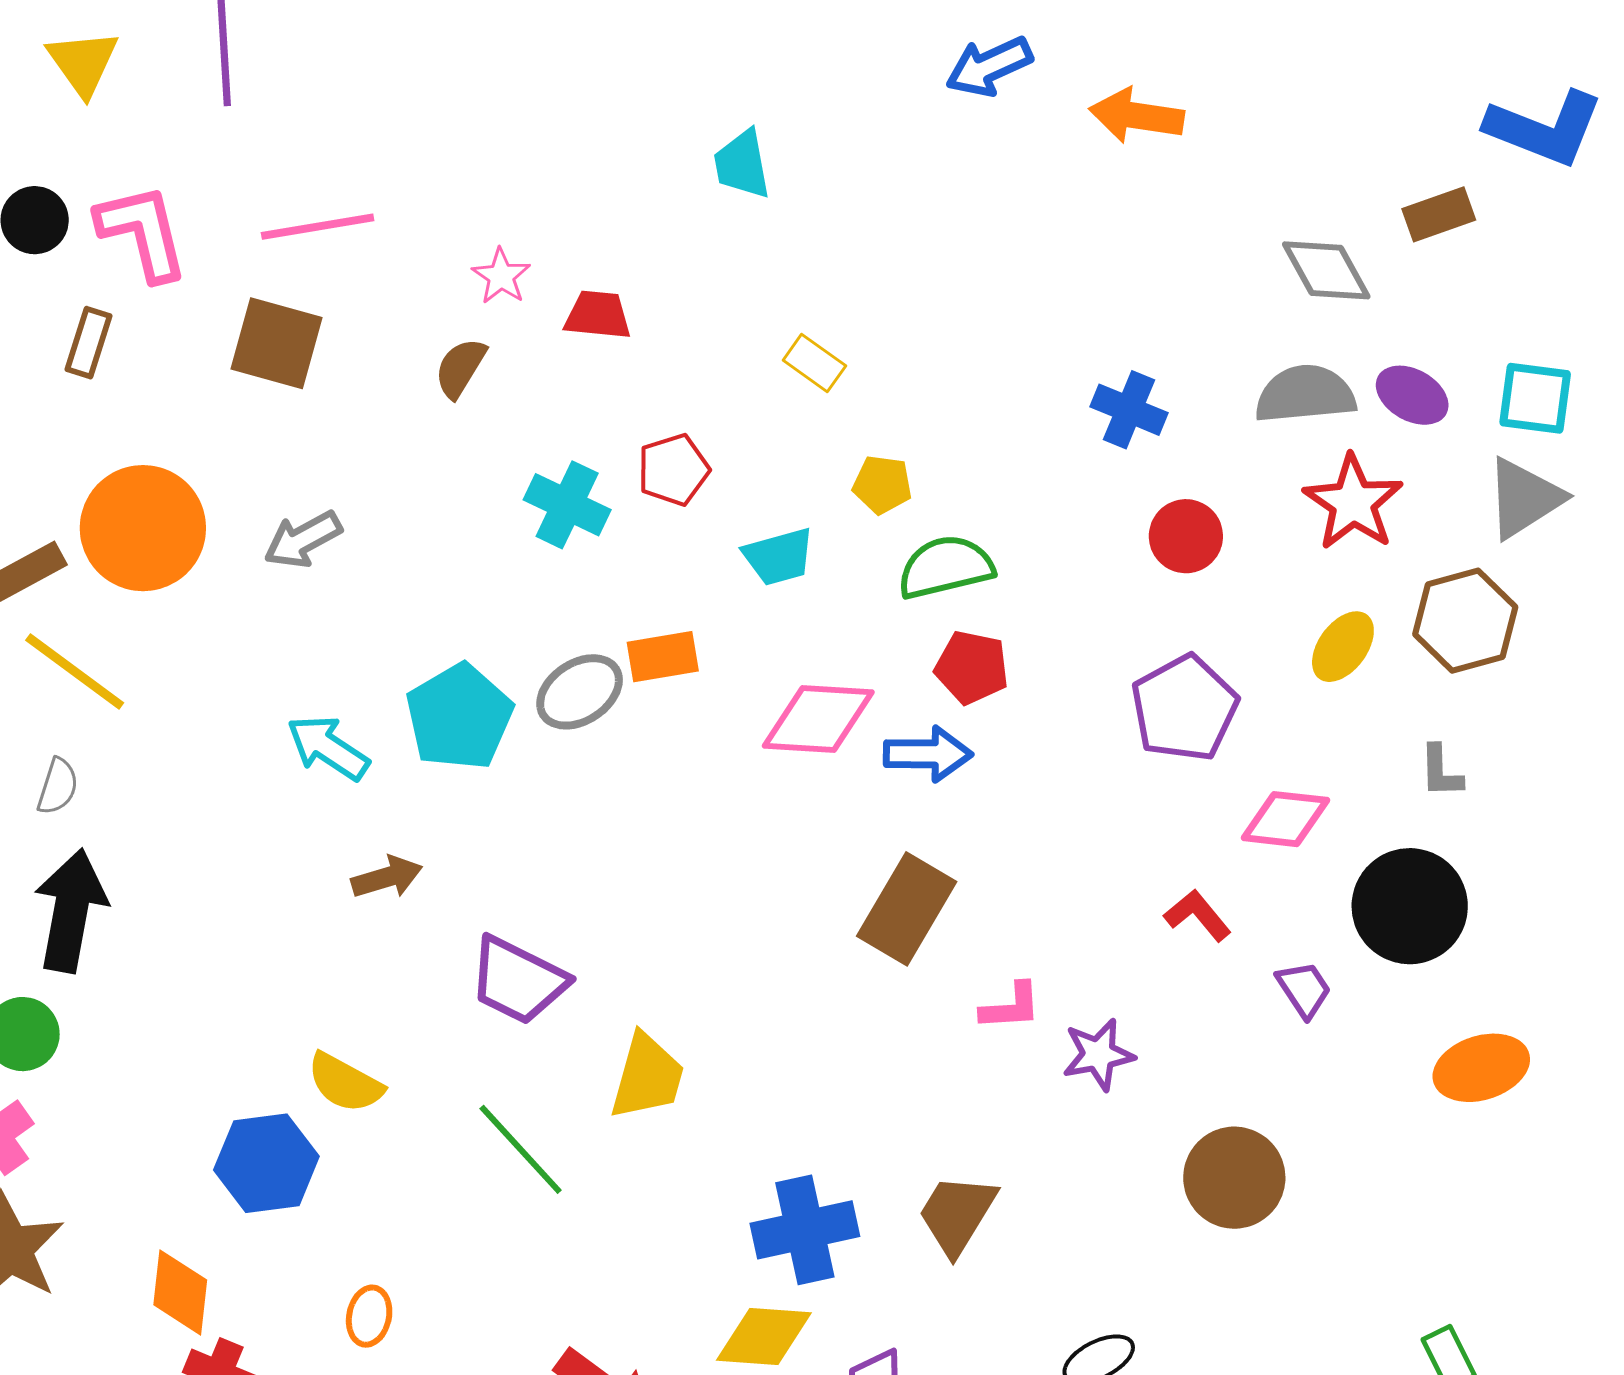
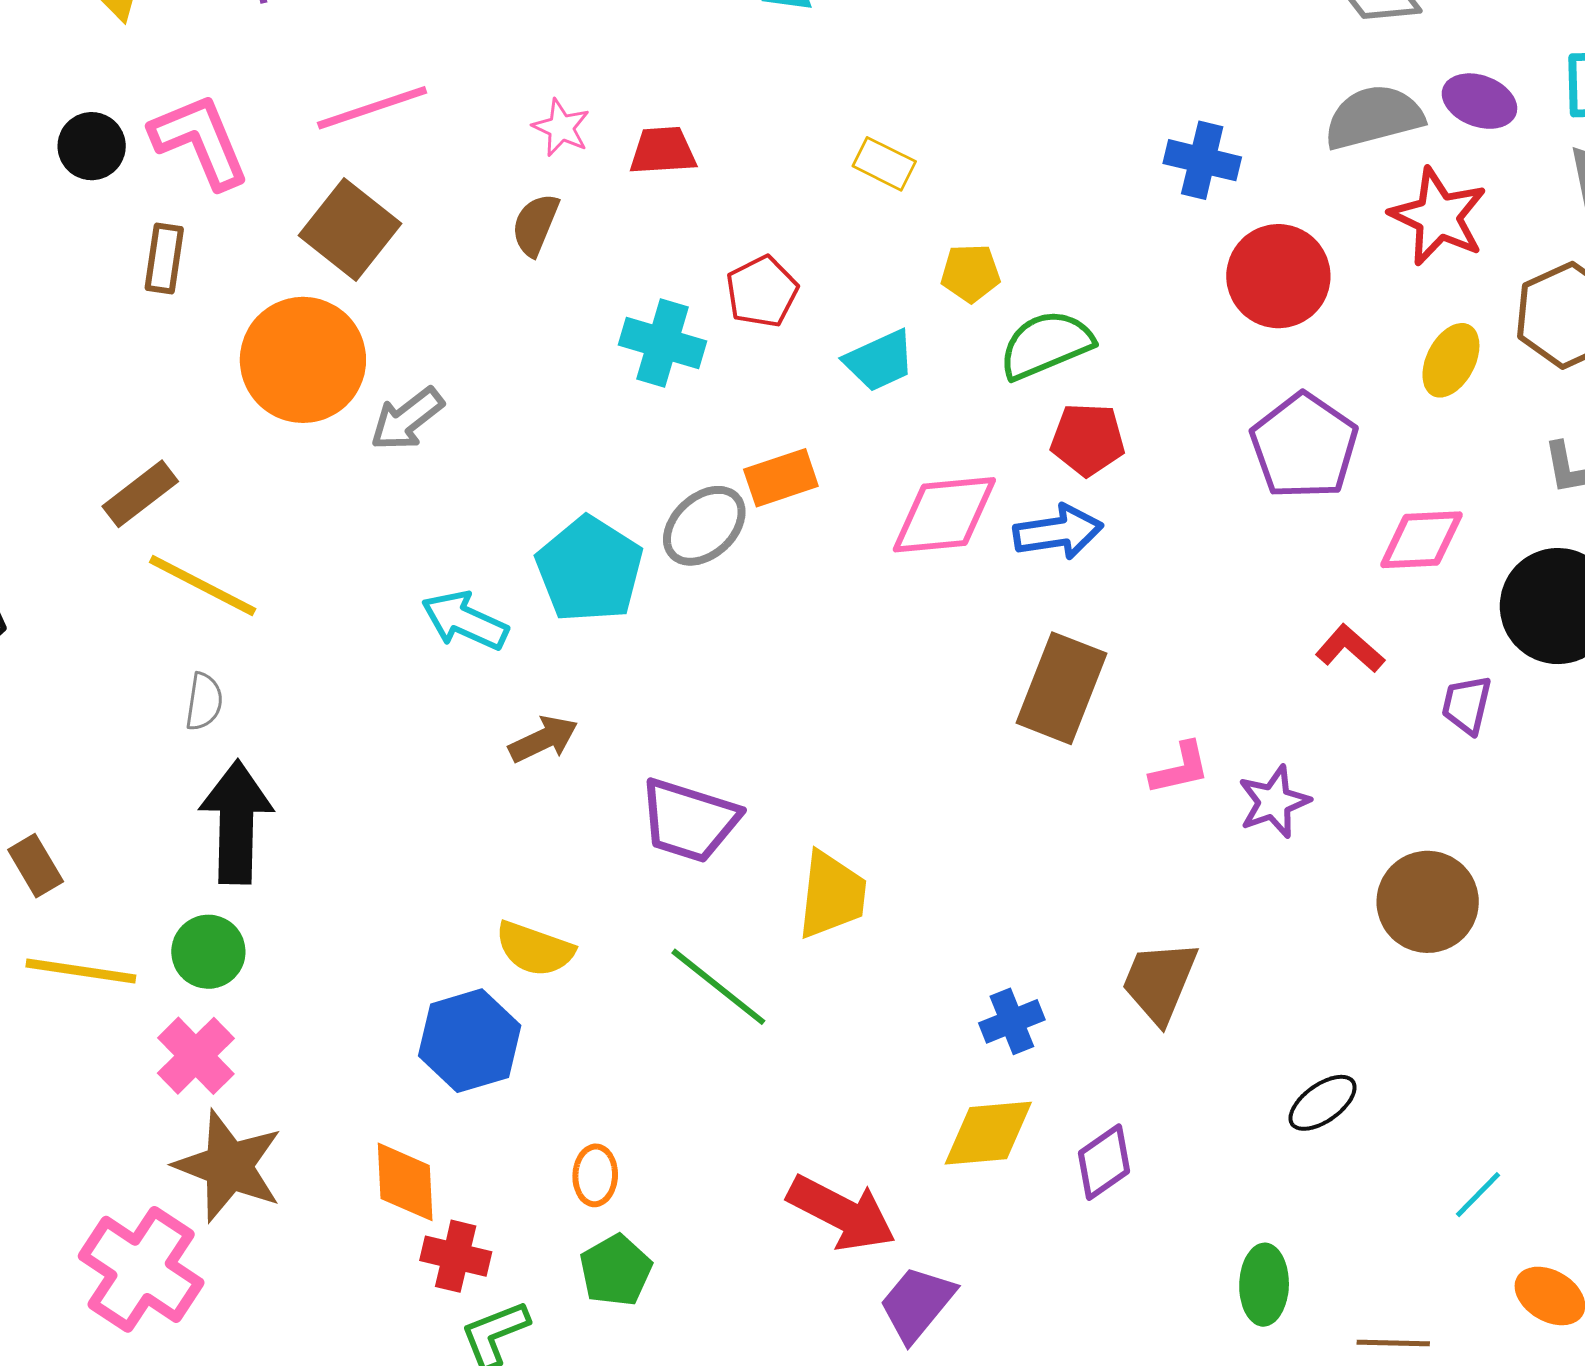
brown square: (277, 343) -> (350, 229), turned 32
orange circle: (143, 528) -> (303, 360), moved
red circle: (1186, 536) -> (1278, 276), size x1.4
purple trapezoid: (1304, 989) -> (1467, 705), turned -124
blue cross: (805, 1230) -> (1012, 1021), size x0.6

